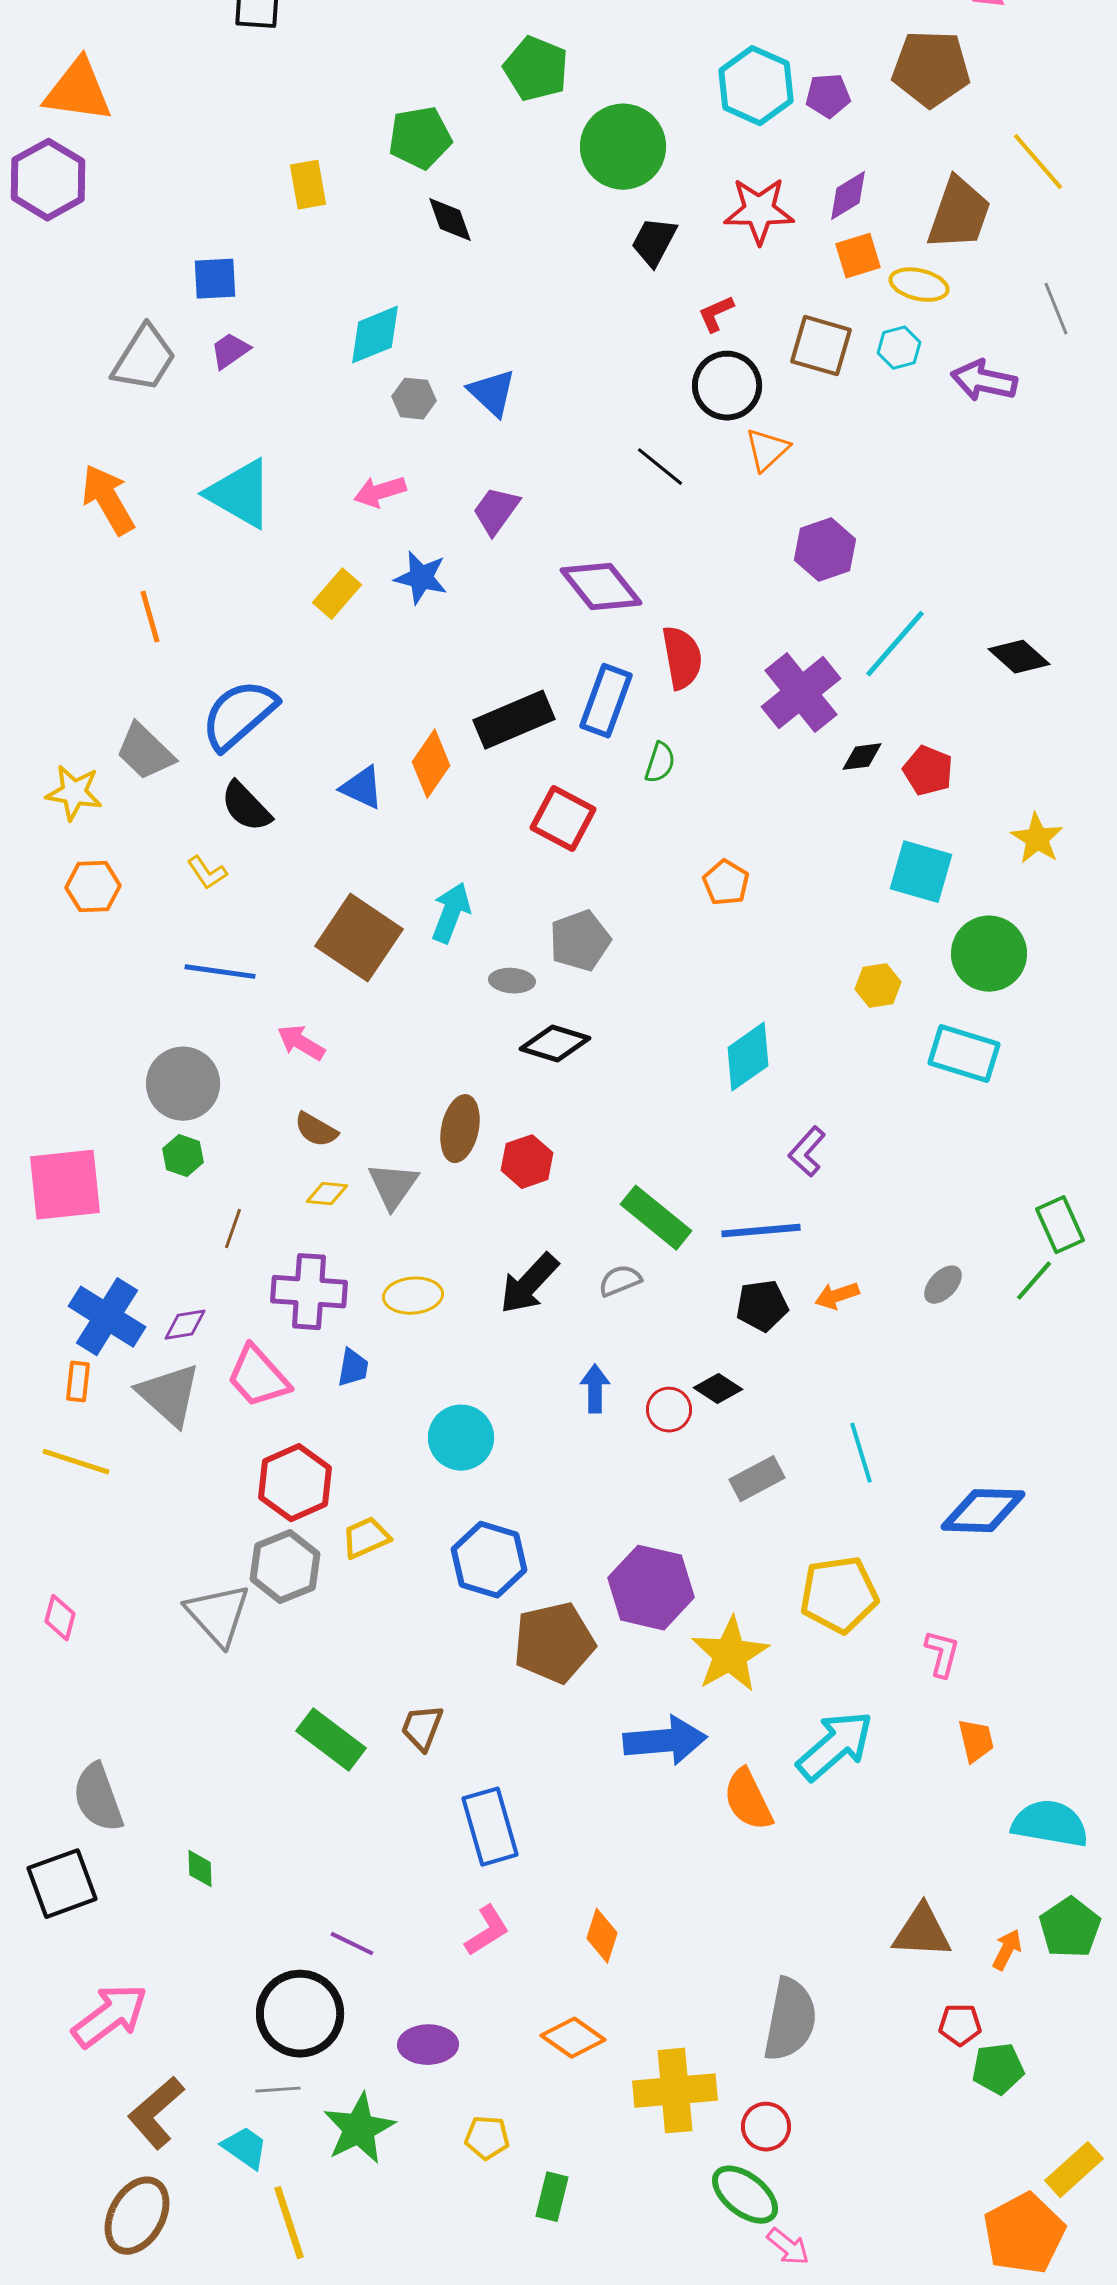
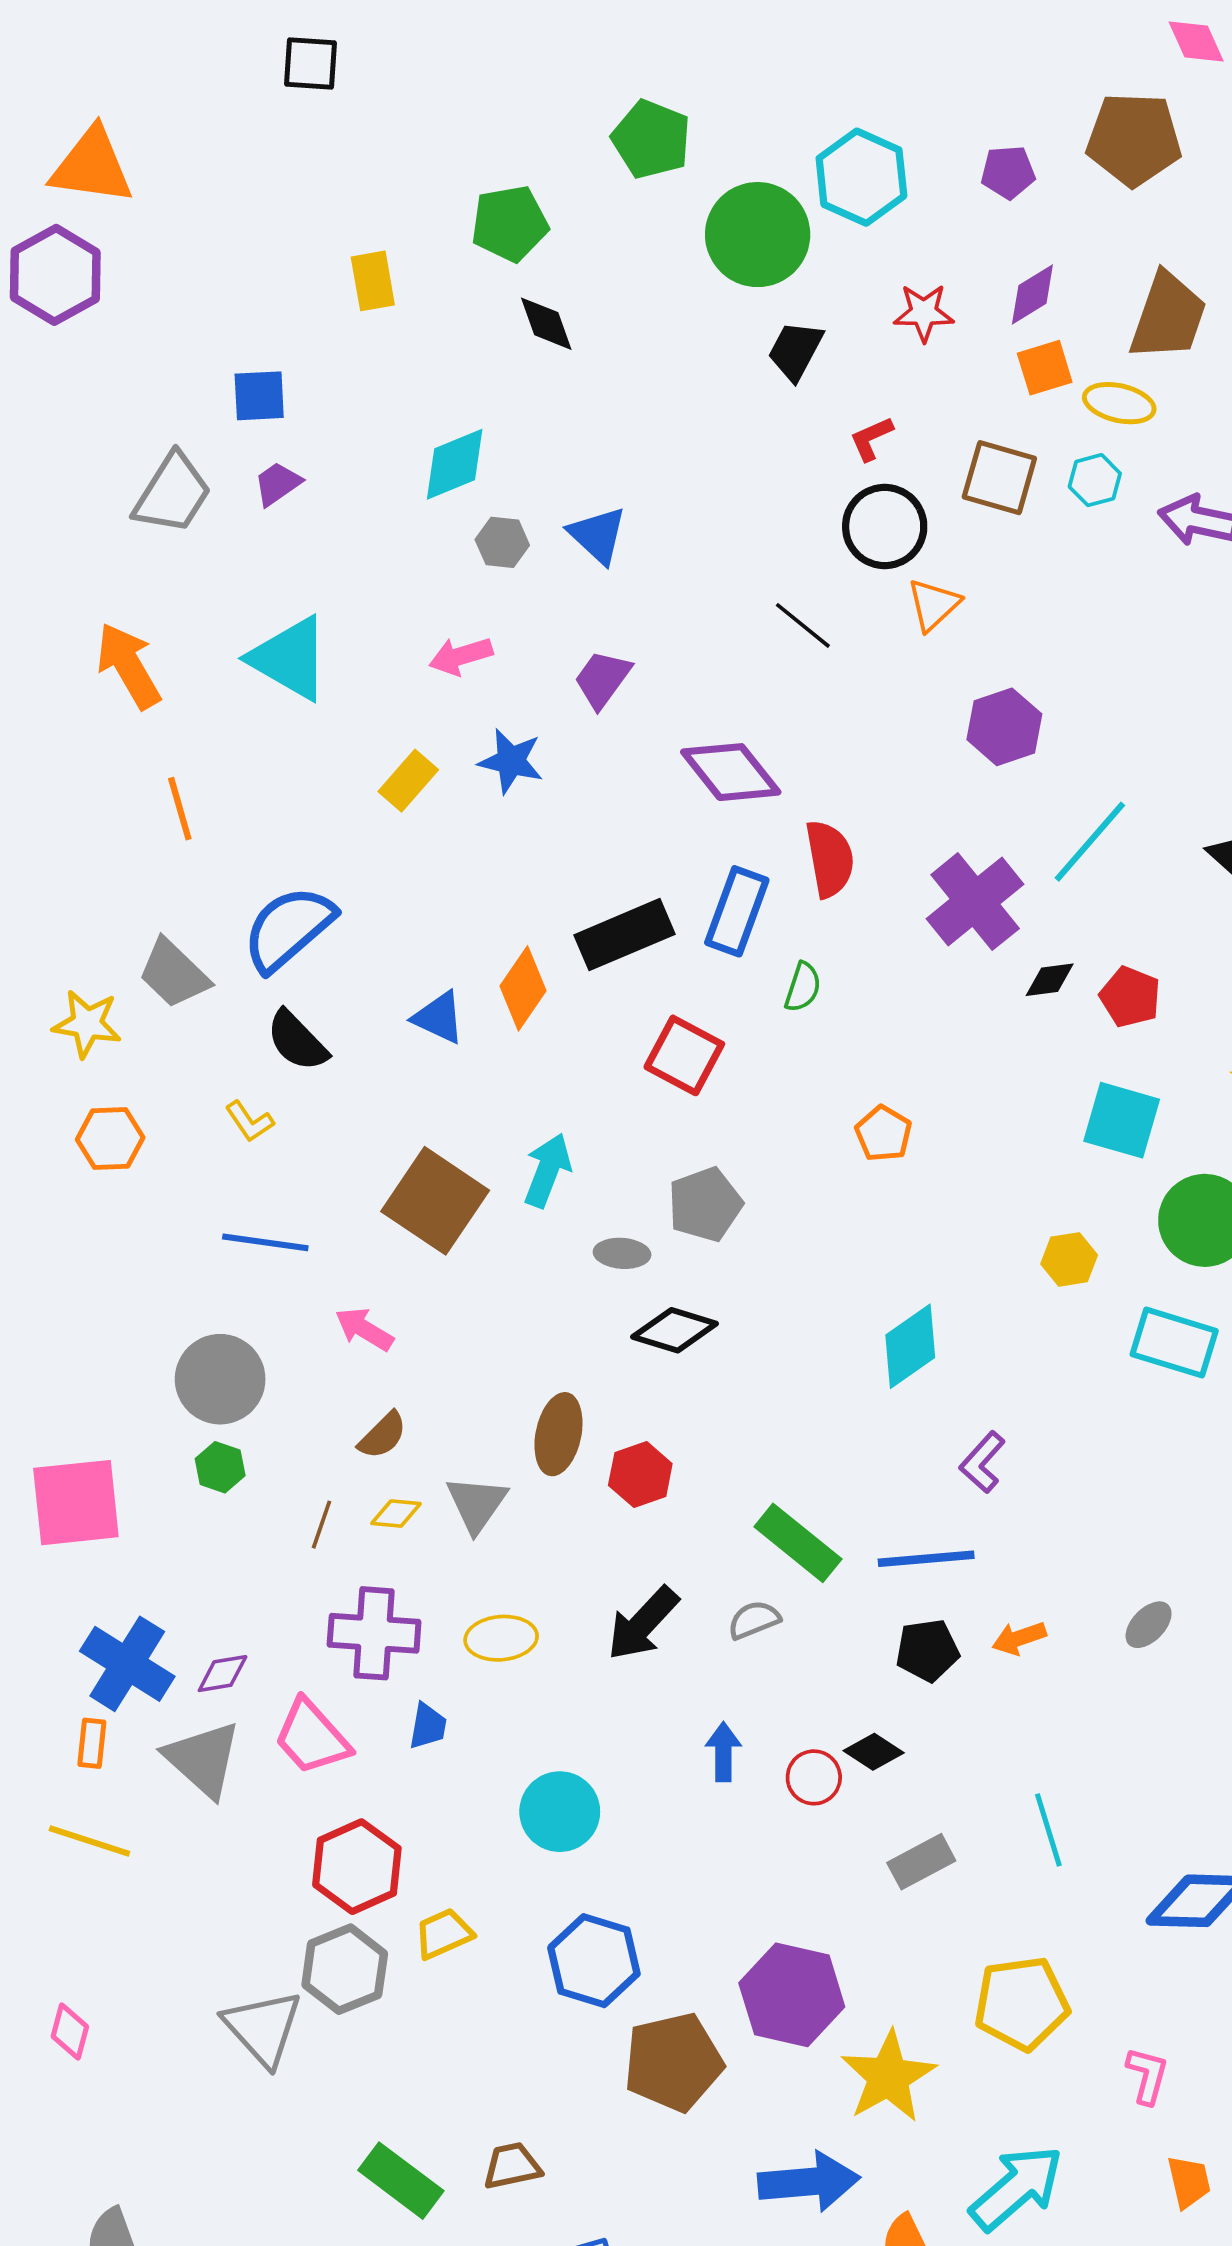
cyan hexagon: (756, 86) -> (861, 177), moved
red star: (759, 211) -> (924, 313), size x0.7
brown semicircle: (316, 1130) -> (383, 1435), turned -75
brown line: (233, 1229) -> (321, 1525), moved
brown trapezoid: (422, 1728) -> (512, 2166), turned 57

